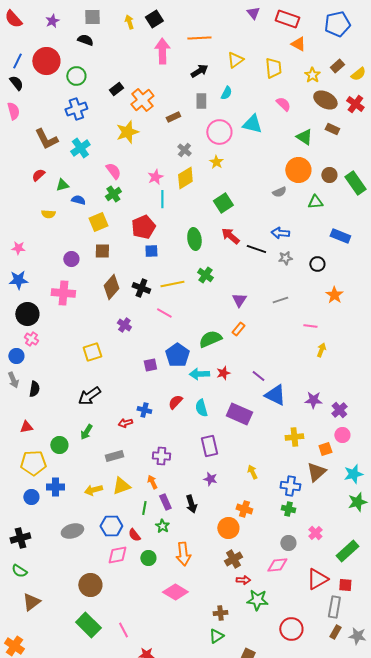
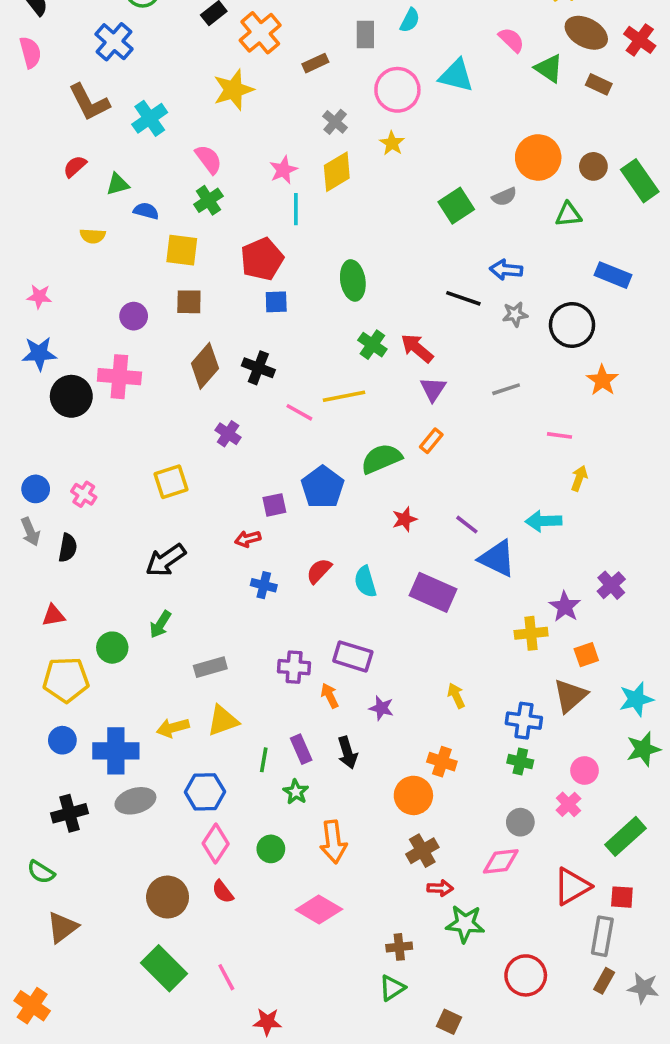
blue cross: (76, 109) -> (114, 42), moved, turned -30
green triangle: (304, 137) -> (549, 68), moved
green square: (223, 203) -> (456, 206), moved
yellow square: (98, 222) -> (182, 250), turned 30
red arrow: (230, 236) -> (417, 348), moved
black circle: (317, 264) -> (572, 325), size x1.6
yellow line: (172, 284) -> (344, 396), moved
black circle: (27, 314) -> (71, 396), moved
pink cross: (31, 339) -> (84, 494), moved
cyan arrow: (199, 374) -> (544, 521), moved
purple star: (313, 400) -> (565, 607), moved, turned 30
red arrow: (125, 423) -> (248, 539), moved
pink circle: (342, 435) -> (584, 770), moved
purple rectangle: (209, 446) -> (353, 656), moved, turned -60
orange arrow: (152, 482) -> (330, 696), moved
blue cross: (55, 487) -> (116, 751), moved, size x1.4
red semicircle: (134, 535) -> (223, 892), moved
black cross: (20, 538) -> (69, 813), moved
pink diamond: (117, 555) -> (216, 844), turned -45

